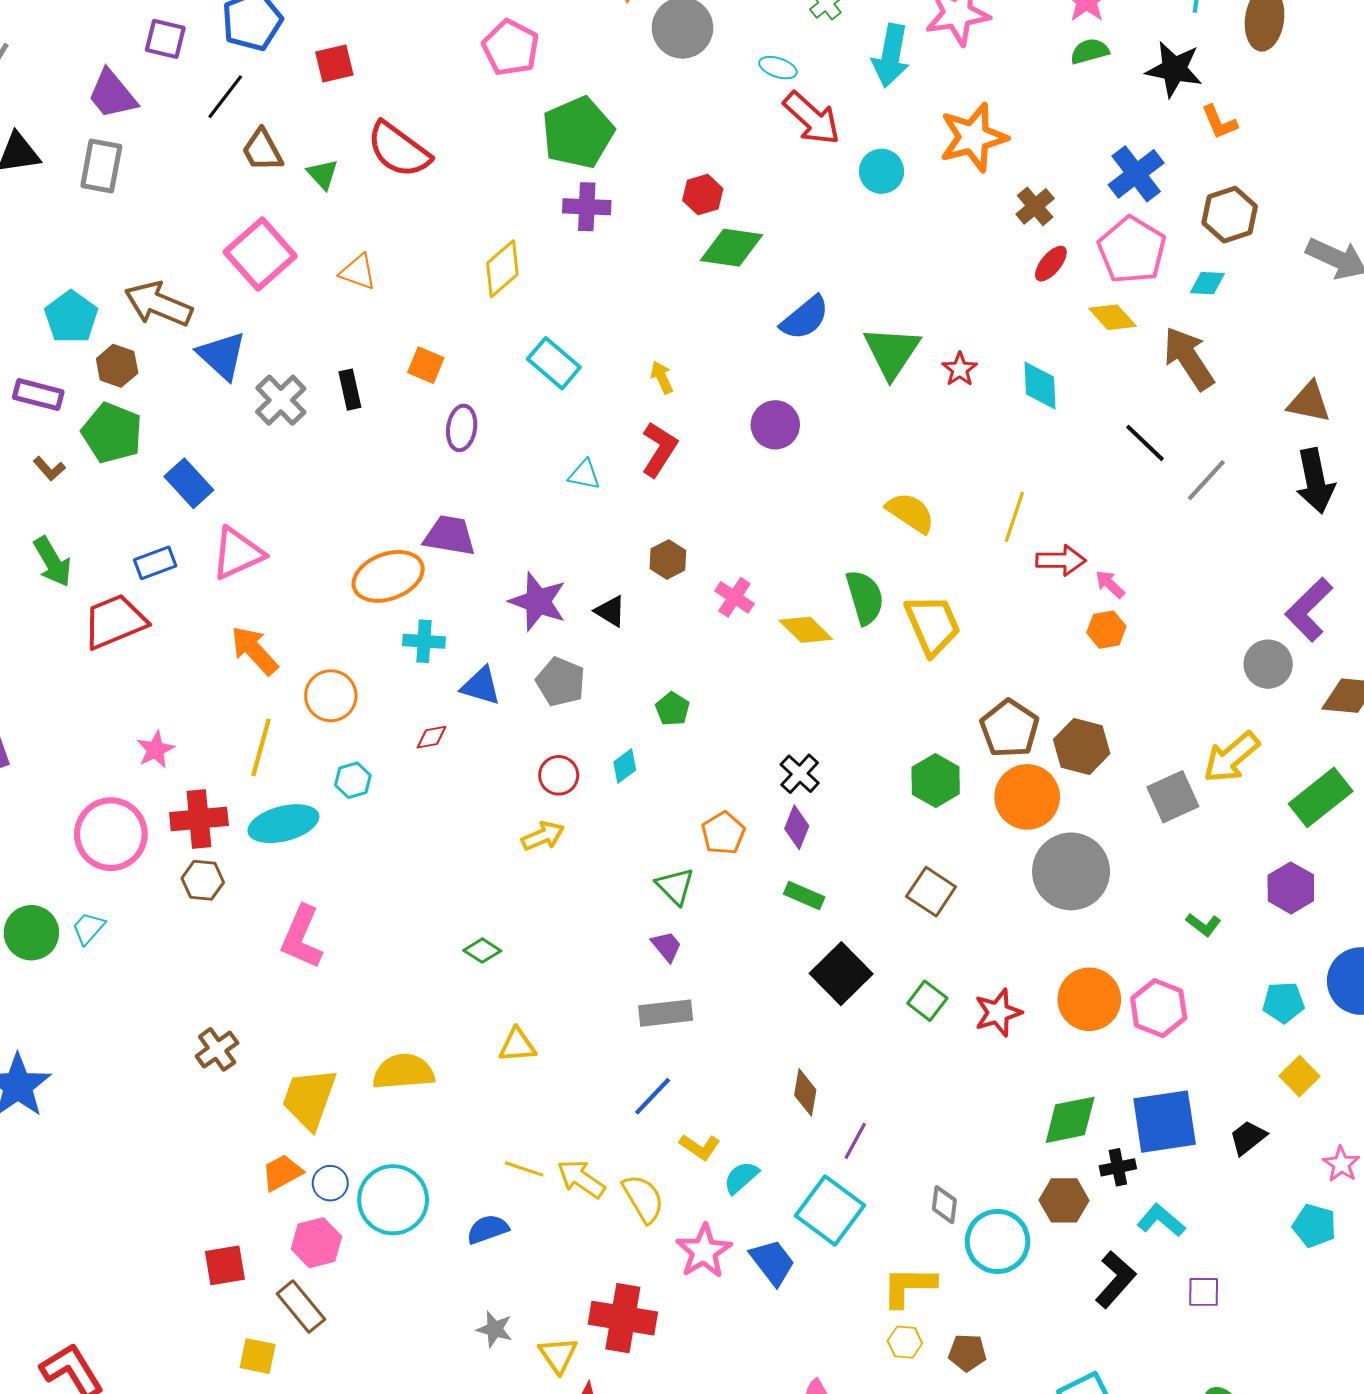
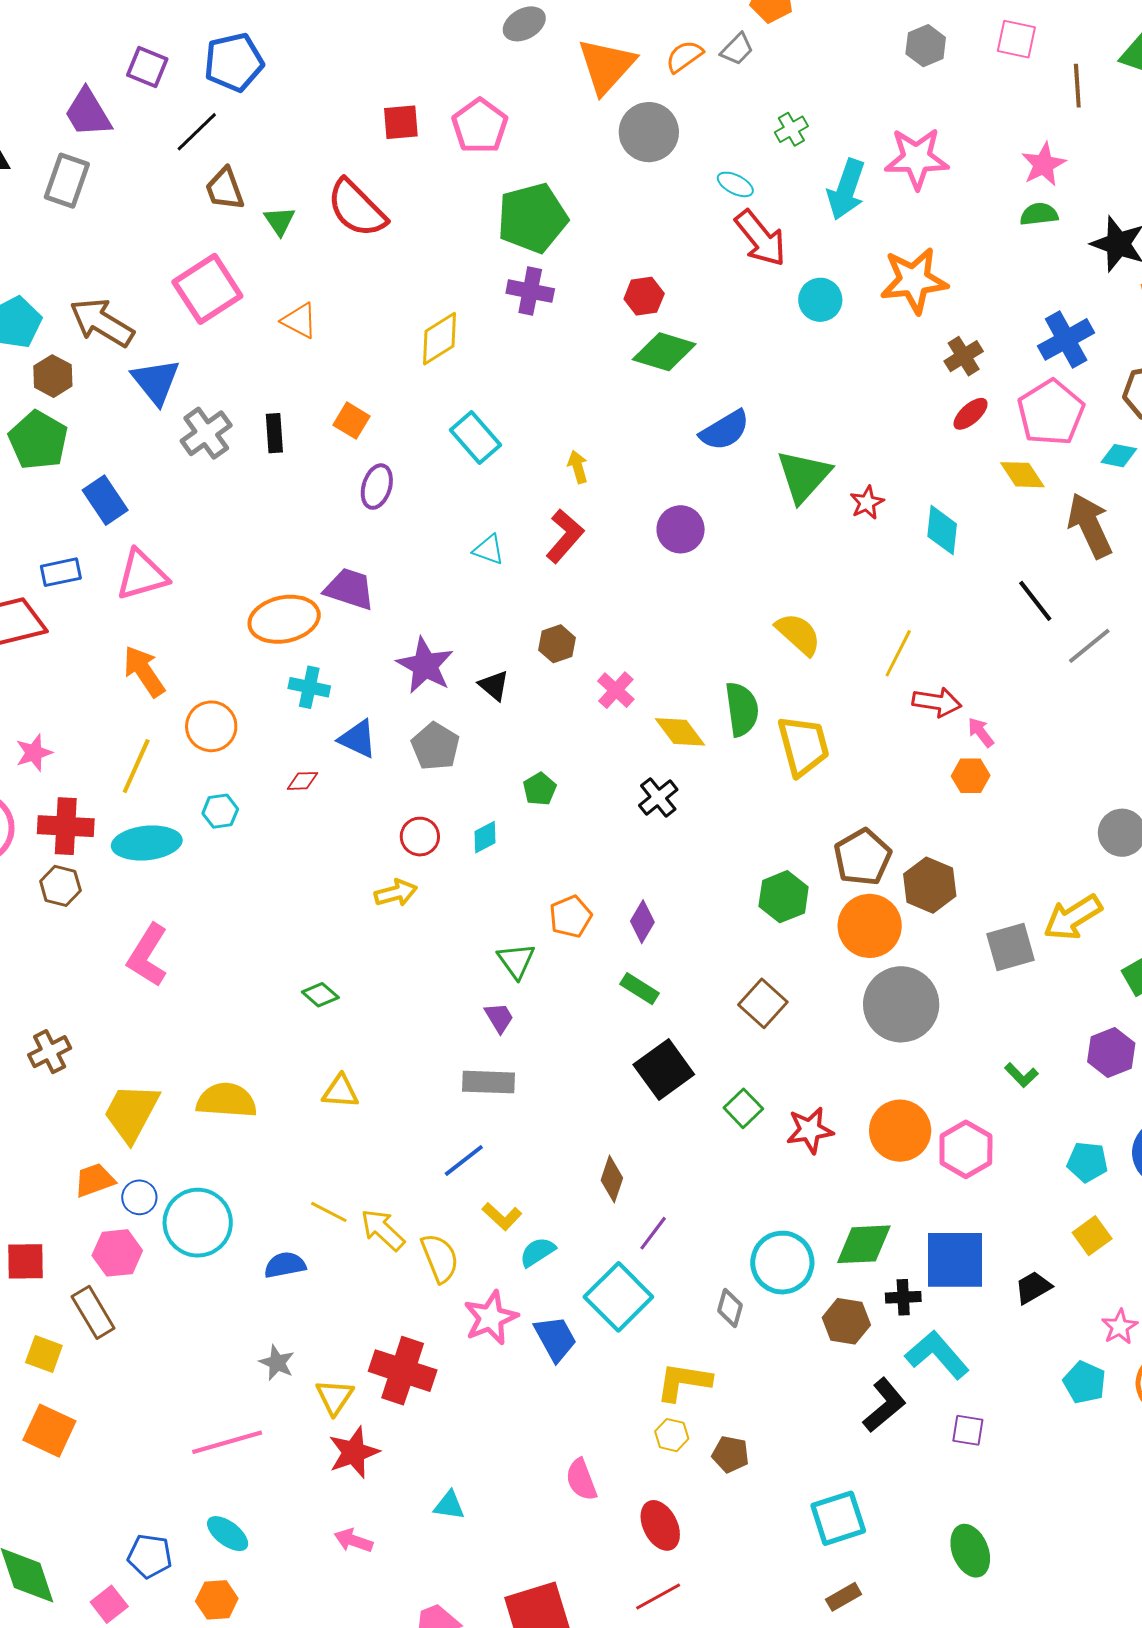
red square: (334, 63) -> (401, 122), moved
black cross: (800, 774) -> (658, 797), moved
cyan L-shape: (1161, 1220) -> (937, 1355), size x1.4
cyan circle: (998, 1241) -> (782, 1263), moved

